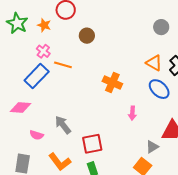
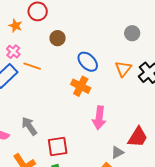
orange triangle: (154, 63) -> (123, 69), turned 36
blue ellipse: (159, 89) -> (88, 62), moved
pink arrow: (132, 113) -> (99, 118), size x1.6

